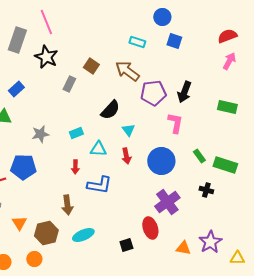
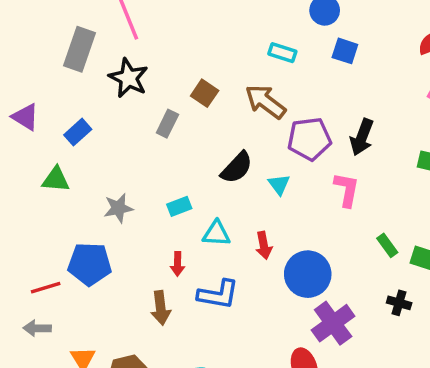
cyan triangle: (128, 130) -> (279, 184), moved
blue circle: (161, 161) -> (308, 274), moved
brown arrow: (67, 205) -> (161, 308), moved

